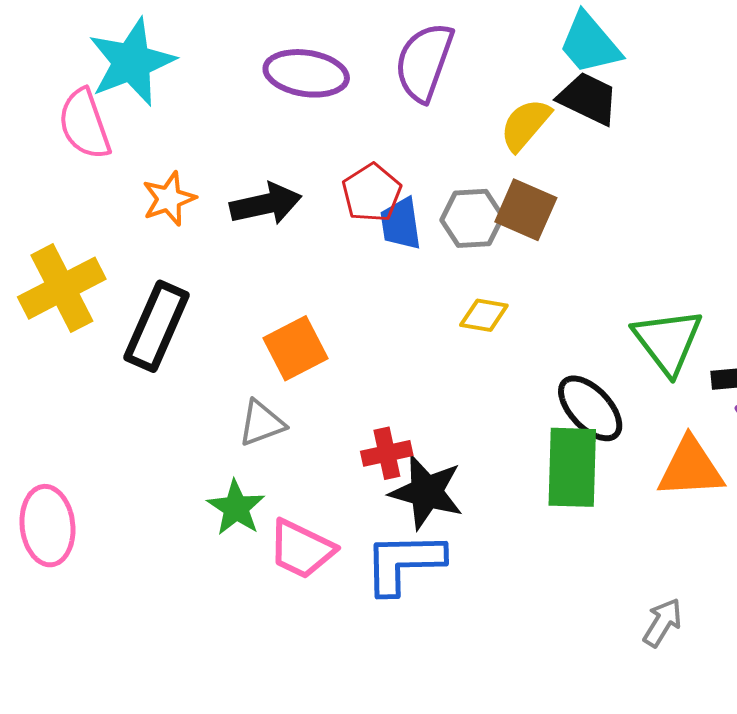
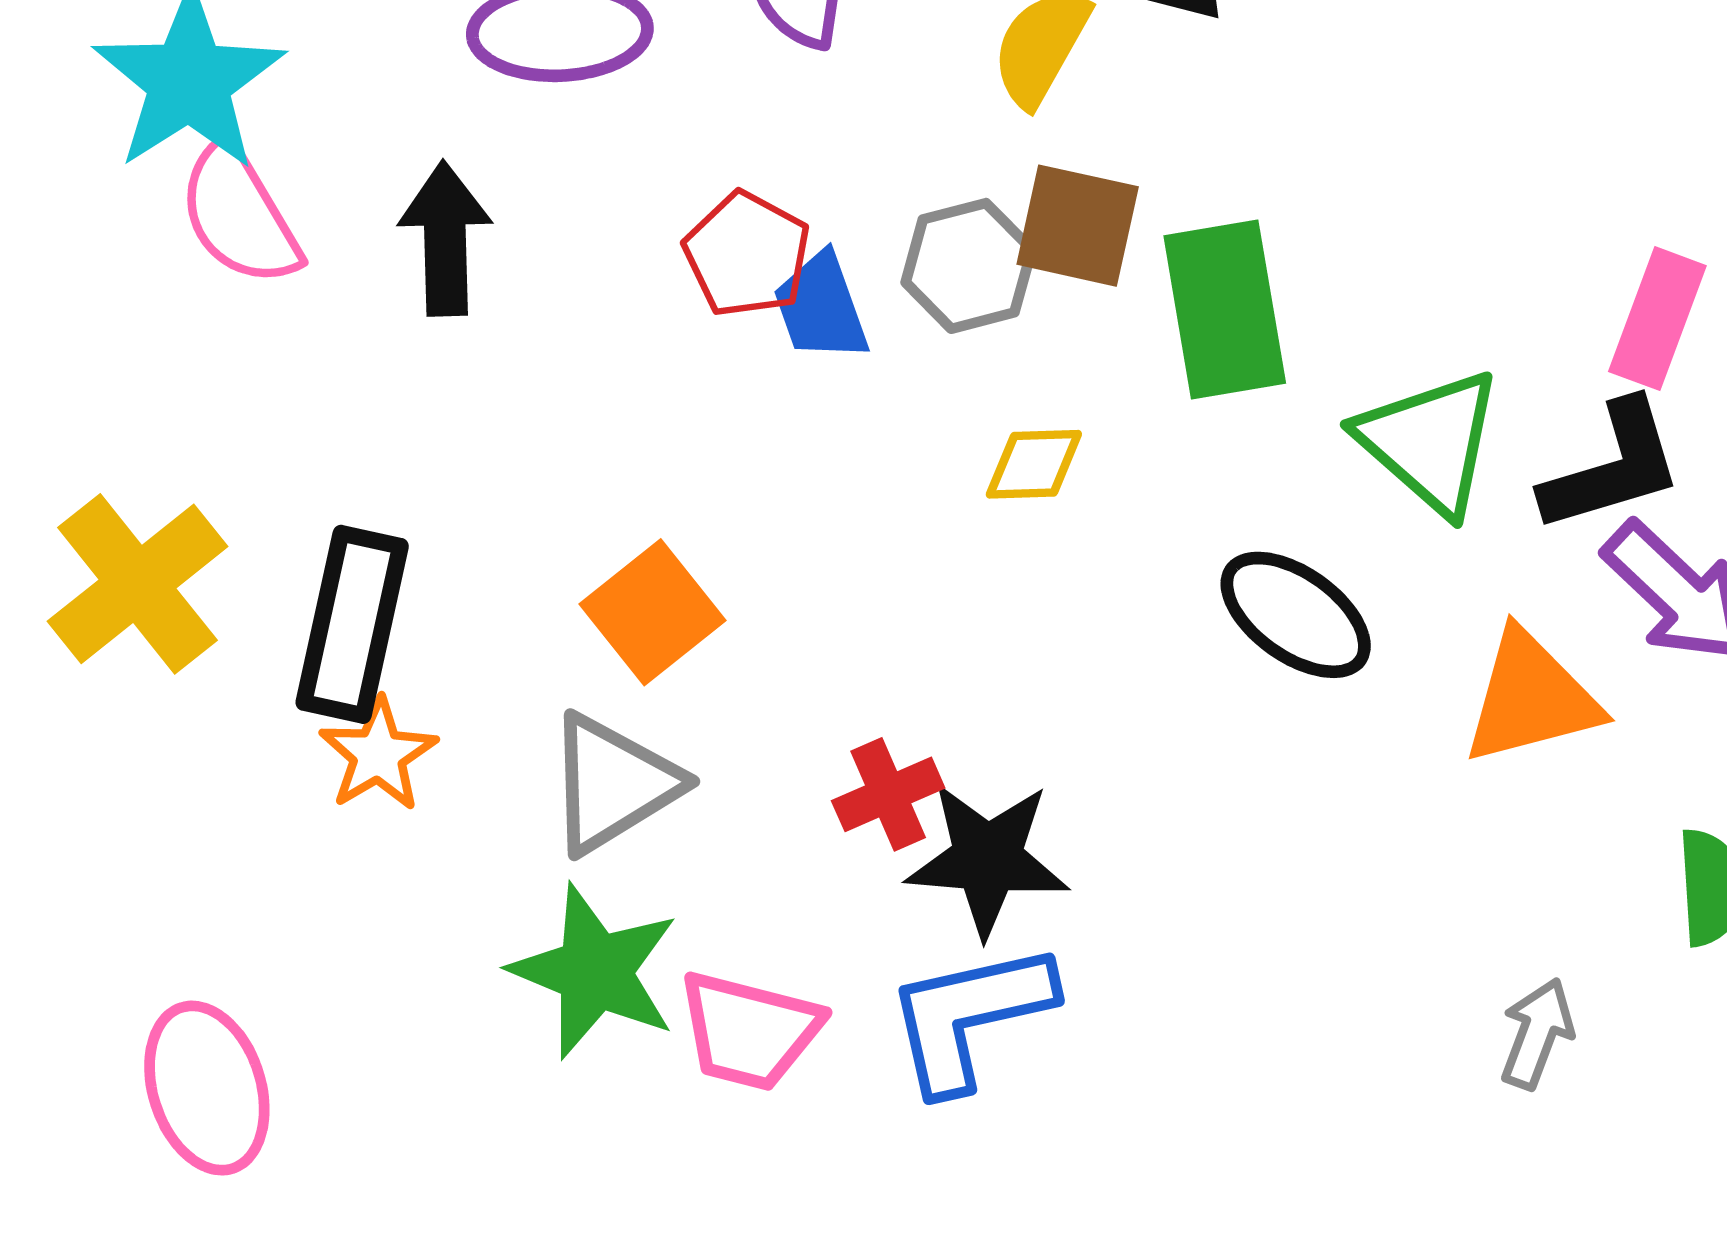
pink semicircle: (84, 124) -> (239, 214), moved
orange star: (169, 199) -> (378, 755), moved
black arrow: (266, 204) -> (445, 239), moved, turned -68
gray triangle: (262, 423) -> (613, 784), size x1.4
green rectangle: (572, 467) -> (1225, 309), moved
green star: (236, 508) -> (595, 972), size x1.4

